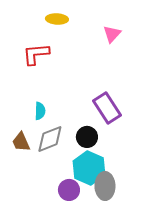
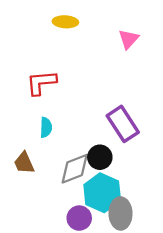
red L-shape: (36, 54) -> (41, 83), moved
gray diamond: (50, 139) -> (75, 169), moved

